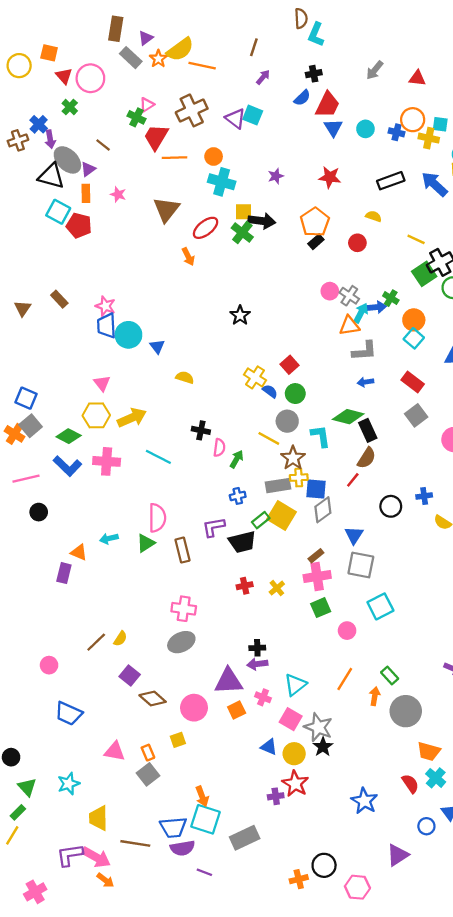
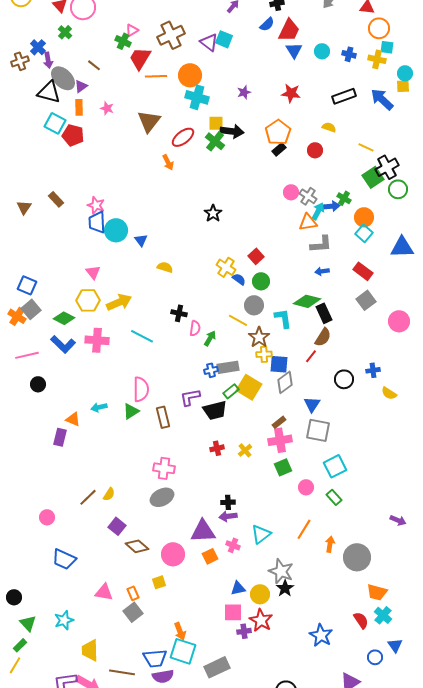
orange circle: (413, 120) -> (379, 28), moved
orange circle: (214, 156) -> (190, 75), size x1.5
gray rectangle: (278, 486) -> (228, 367), moved
green rectangle: (390, 675) -> (334, 497), moved
pink square: (291, 719) -> (233, 612), moved, turned -30
blue triangle: (269, 747) -> (238, 588), turned -35

